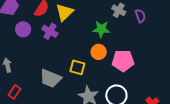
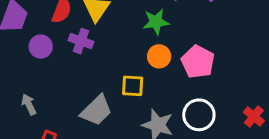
pink pentagon: (123, 61) -> (198, 62), turned -30
gray trapezoid: (51, 78) -> (96, 110), turned -55

